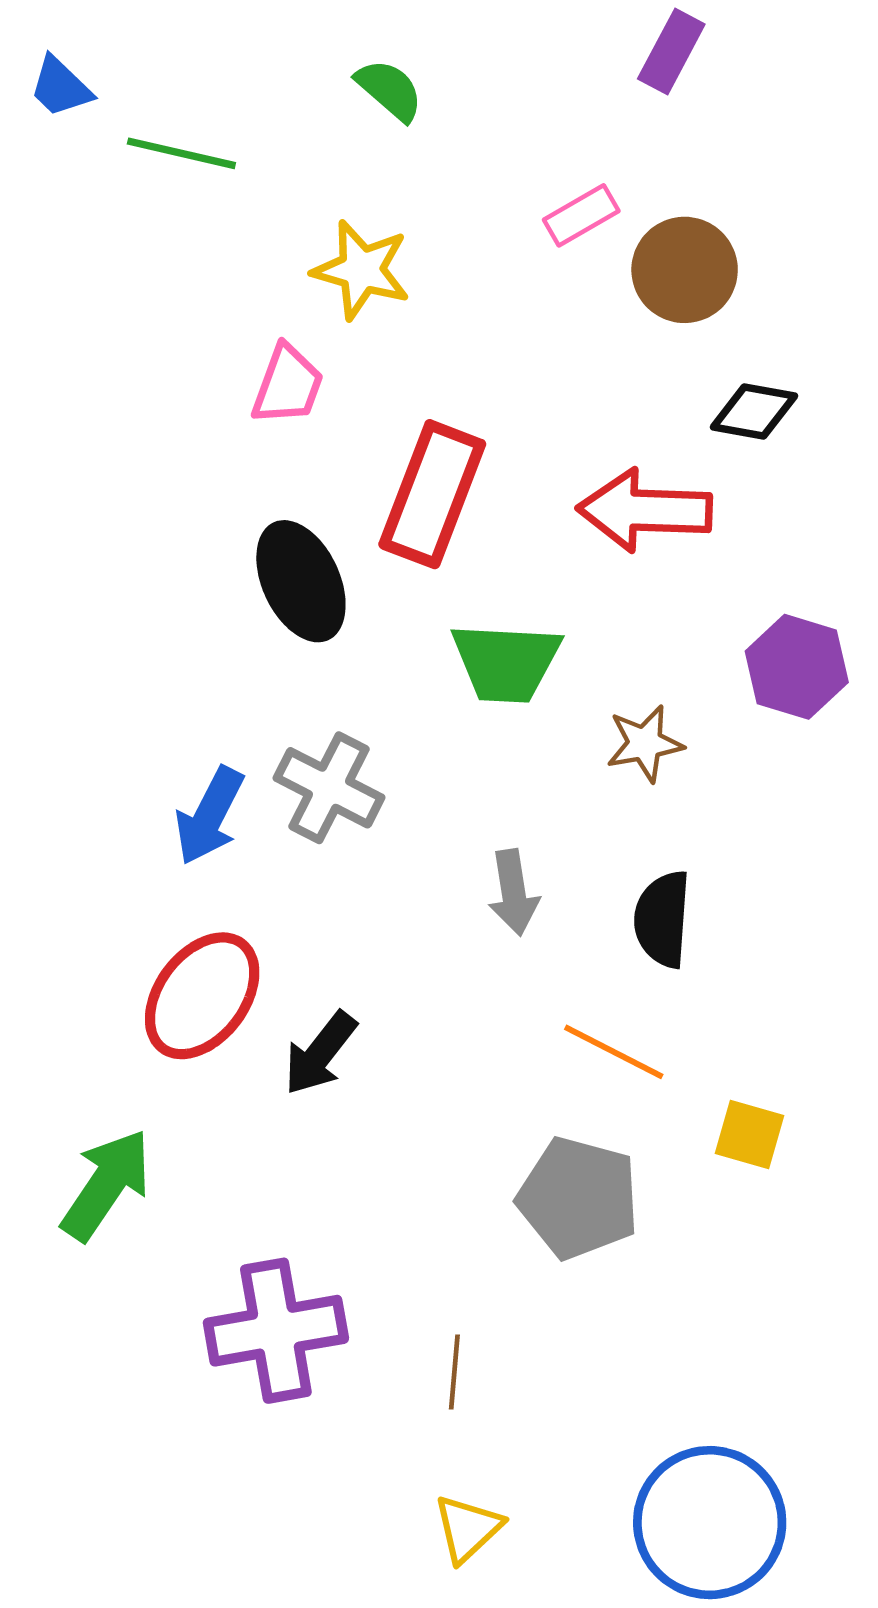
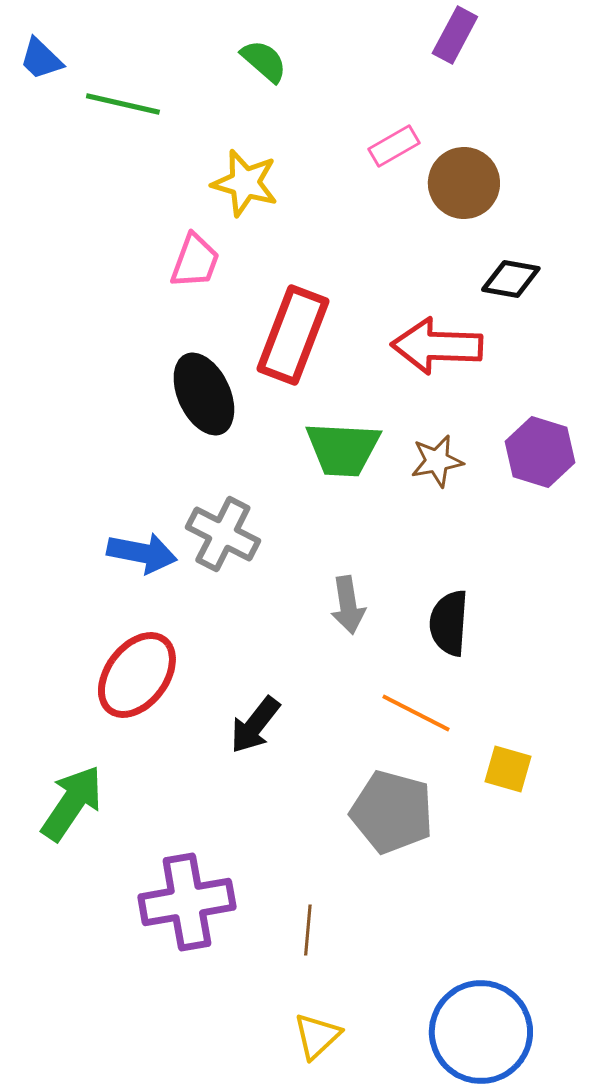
brown star: (645, 744) -> (437, 461), moved
blue arrow: (210, 816) -> (142, 553), turned -106
black arrow: (320, 1053) -> (255, 725), moved

